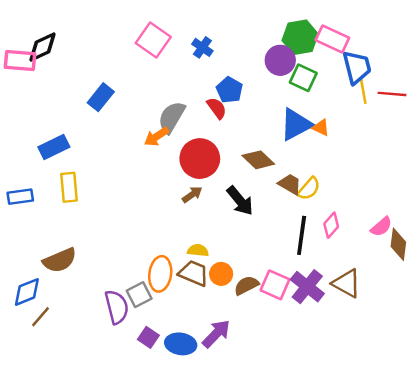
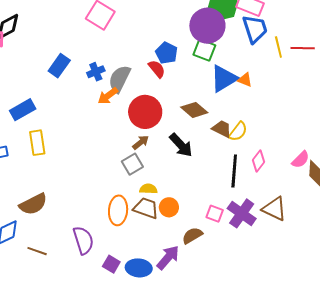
blue cross: (202, 47) -> (96, 72), moved, turned 36
purple circle: (280, 60) -> (207, 26), size x1.4
blue trapezoid: (357, 67) -> (255, 29), moved
green square: (303, 78) -> (204, 50), moved
brown semicircle: (246, 285) -> (192, 236), moved
pink square: (275, 285) -> (215, 214), size x0.7
gray square: (139, 295) -> (132, 164), moved
brown line: (40, 317) -> (37, 251), moved, turned 72

